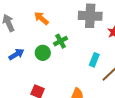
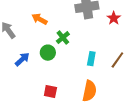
cyan rectangle: (94, 60) -> (91, 59), moved

